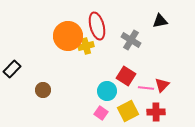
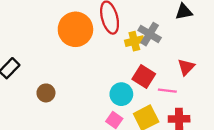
yellow cross: (86, 46) -> (134, 41), moved
red triangle: (162, 85) -> (186, 67), moved

